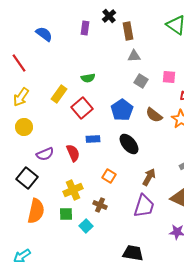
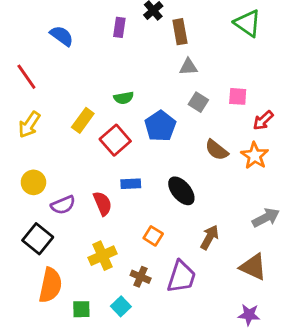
blue pentagon: (122, 110) -> (160, 126), moved
yellow circle: (24, 127) -> (33, 182), moved
purple trapezoid: (144, 206) -> (181, 277), moved
green square: (66, 214) -> (81, 309), moved

